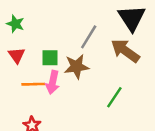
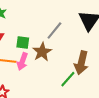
brown arrow: (125, 51) -> (81, 63), moved, turned -120
brown star: (76, 67) -> (42, 52), turned -30

